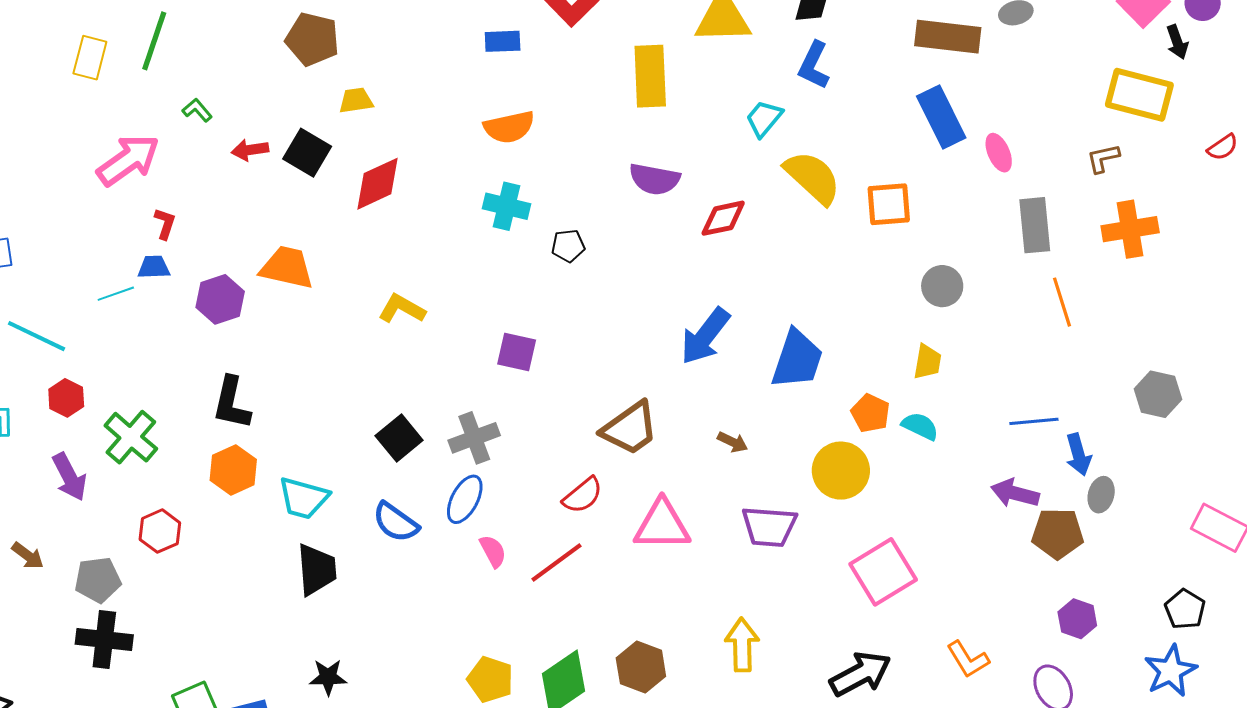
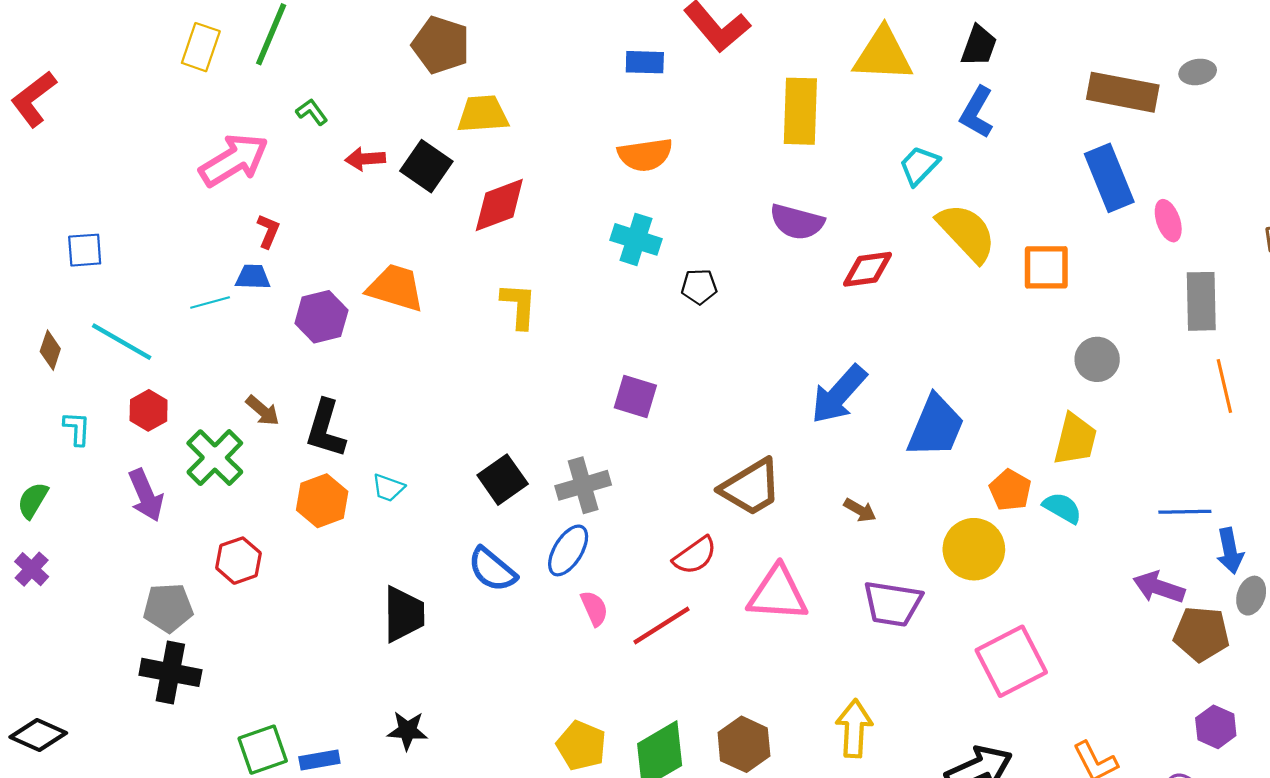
yellow trapezoid: (356, 100) -> (483, 114), size x1.4
yellow L-shape: (402, 309) -> (519, 306), moved, turned 60
yellow trapezoid: (927, 362) -> (1075, 439), size x1.4
cyan trapezoid: (304, 498) -> (388, 488), moved, size x0.6
brown arrow: (28, 556) -> (263, 411), moved

